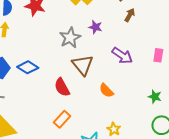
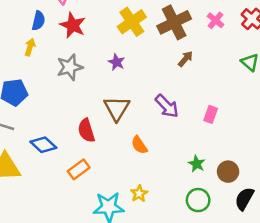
purple star: (95, 27) -> (117, 62), moved
gray star: (70, 38) -> (70, 67), moved
blue diamond: (28, 67) -> (43, 145), moved

